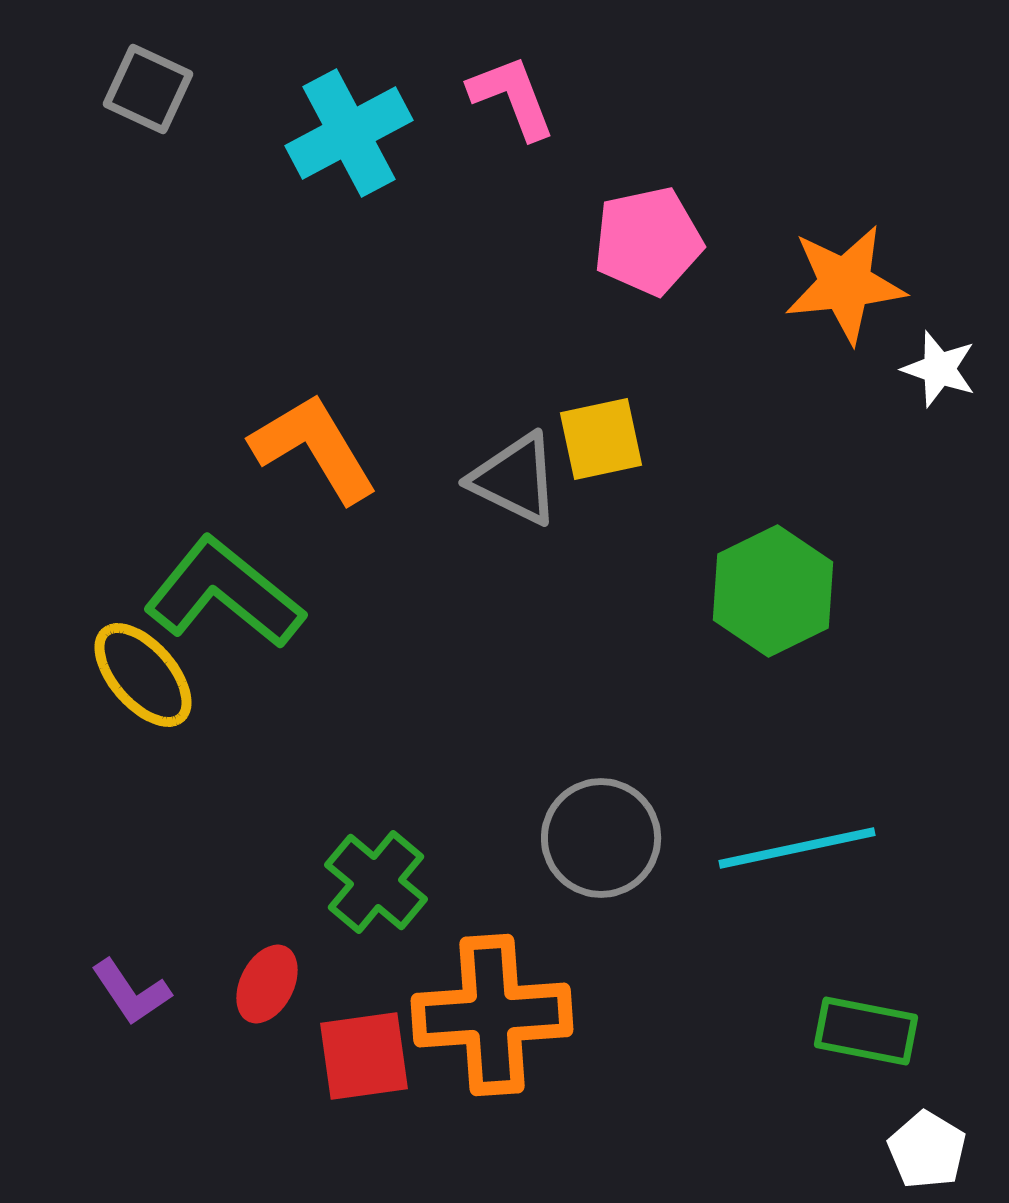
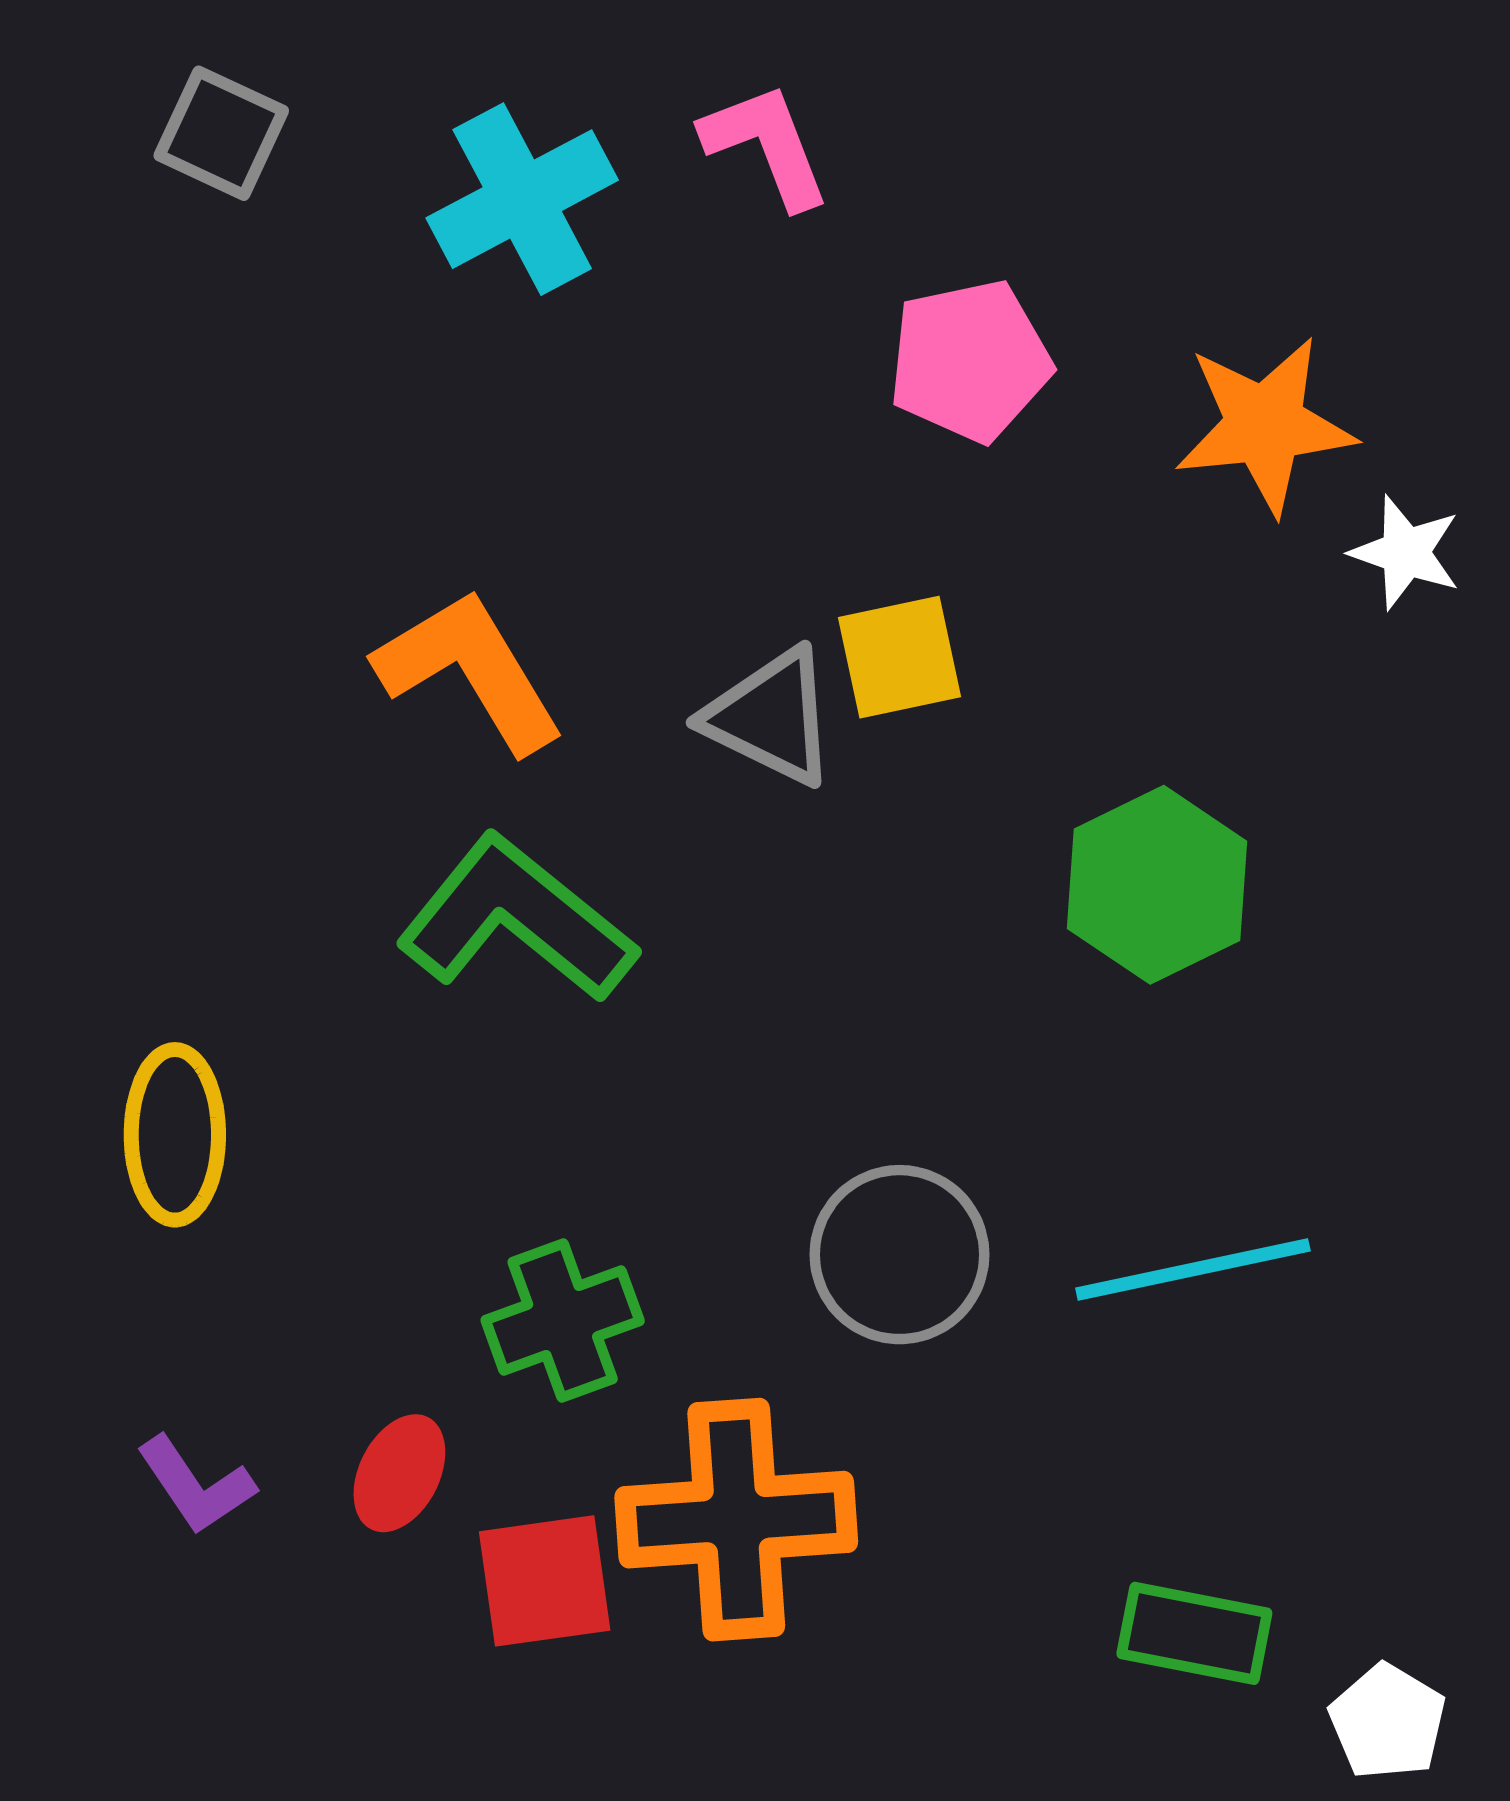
green L-shape: (224, 593) -> (516, 919), moved
yellow ellipse: (143, 675) -> (175, 1135), moved, turned 41
green cross: (376, 882) -> (563, 1320), turned 30
green rectangle: (866, 1031) -> (1194, 1633), moved

